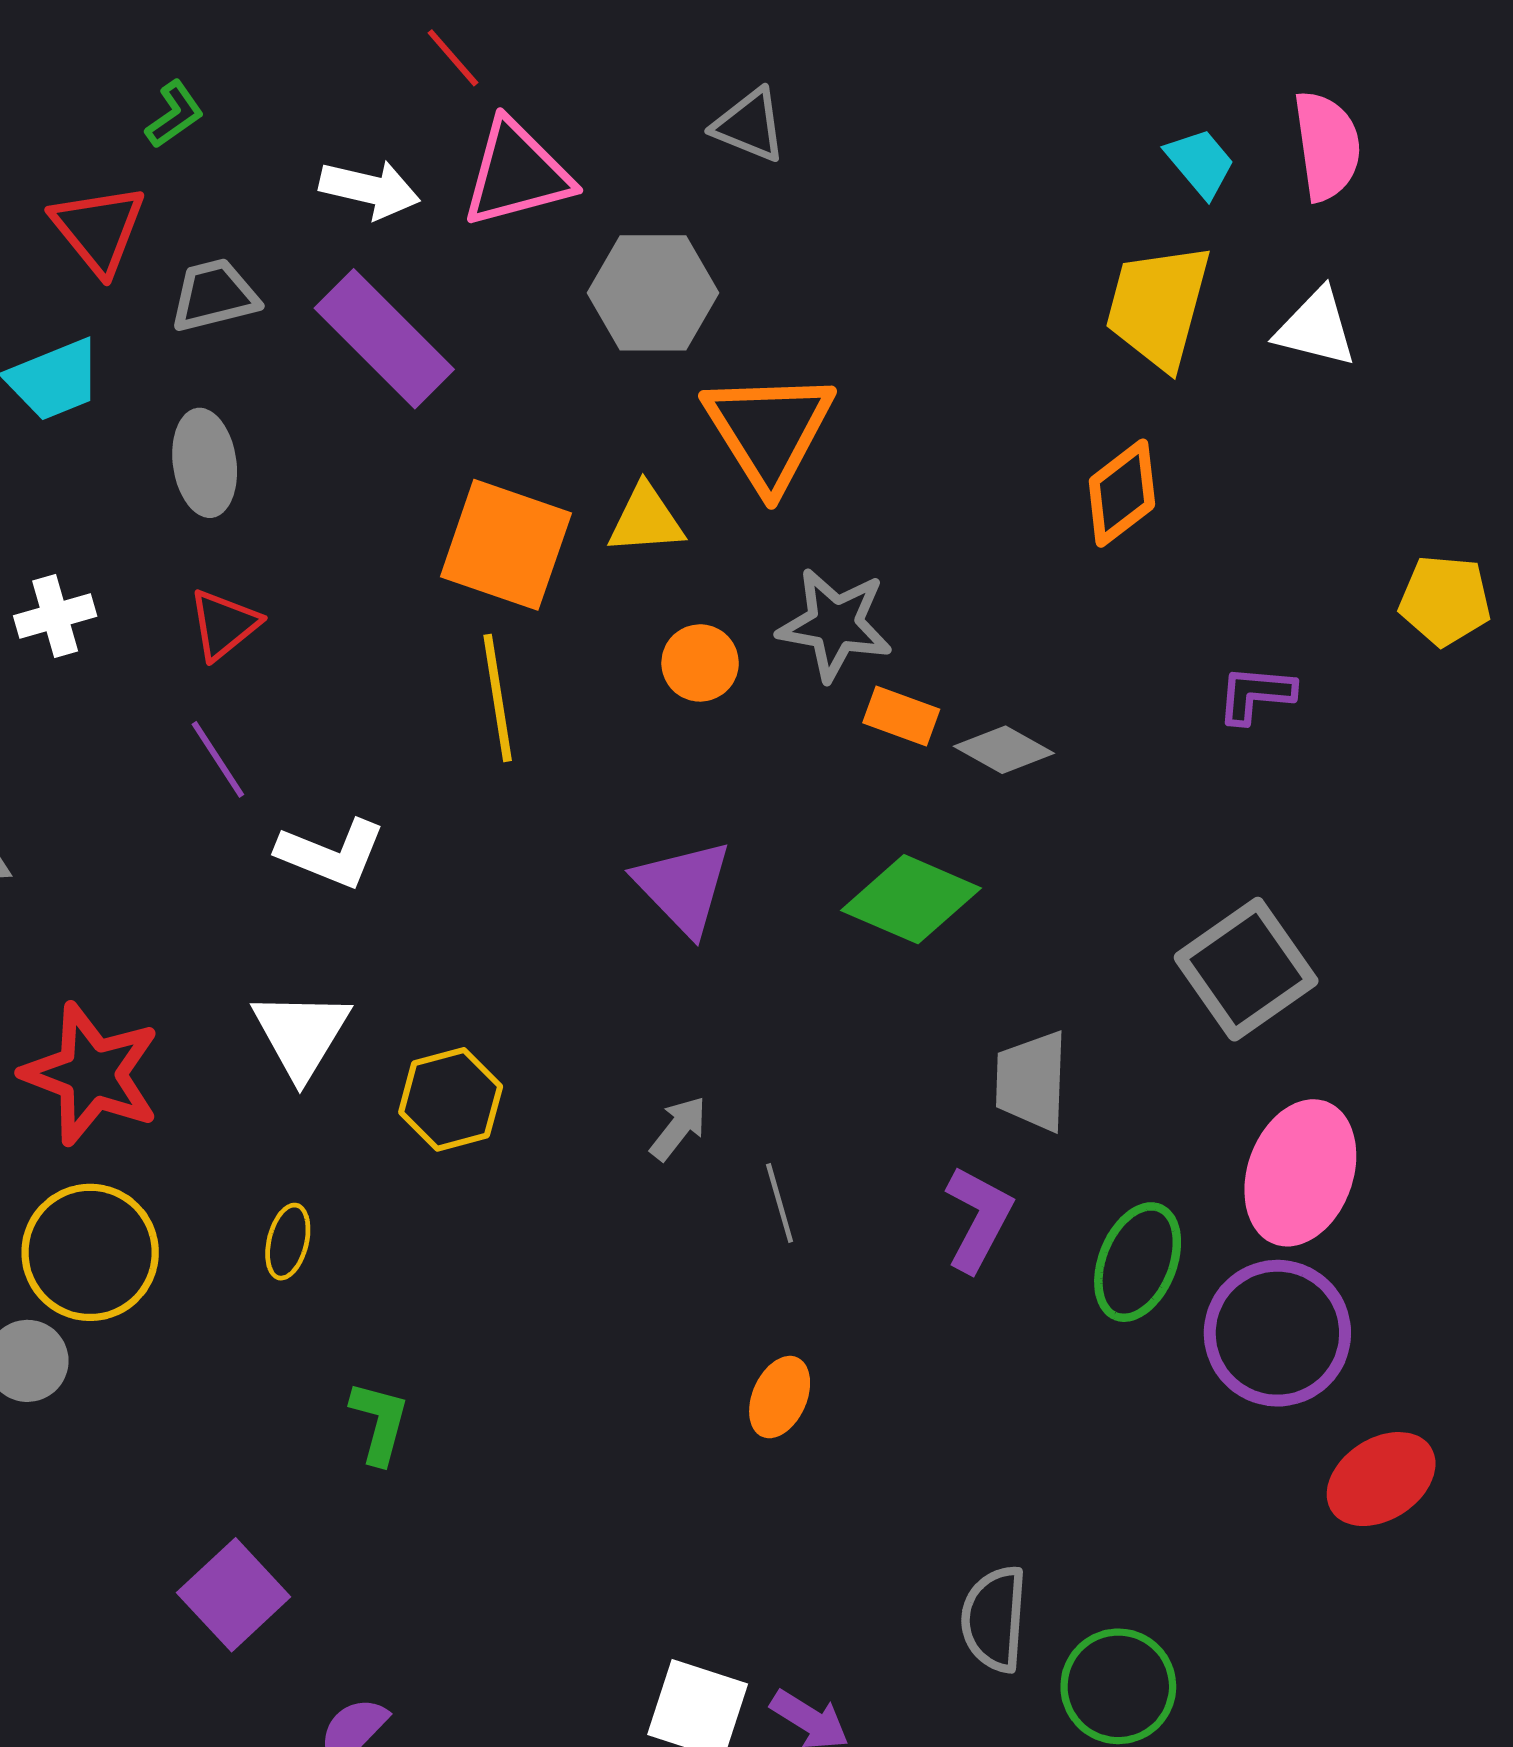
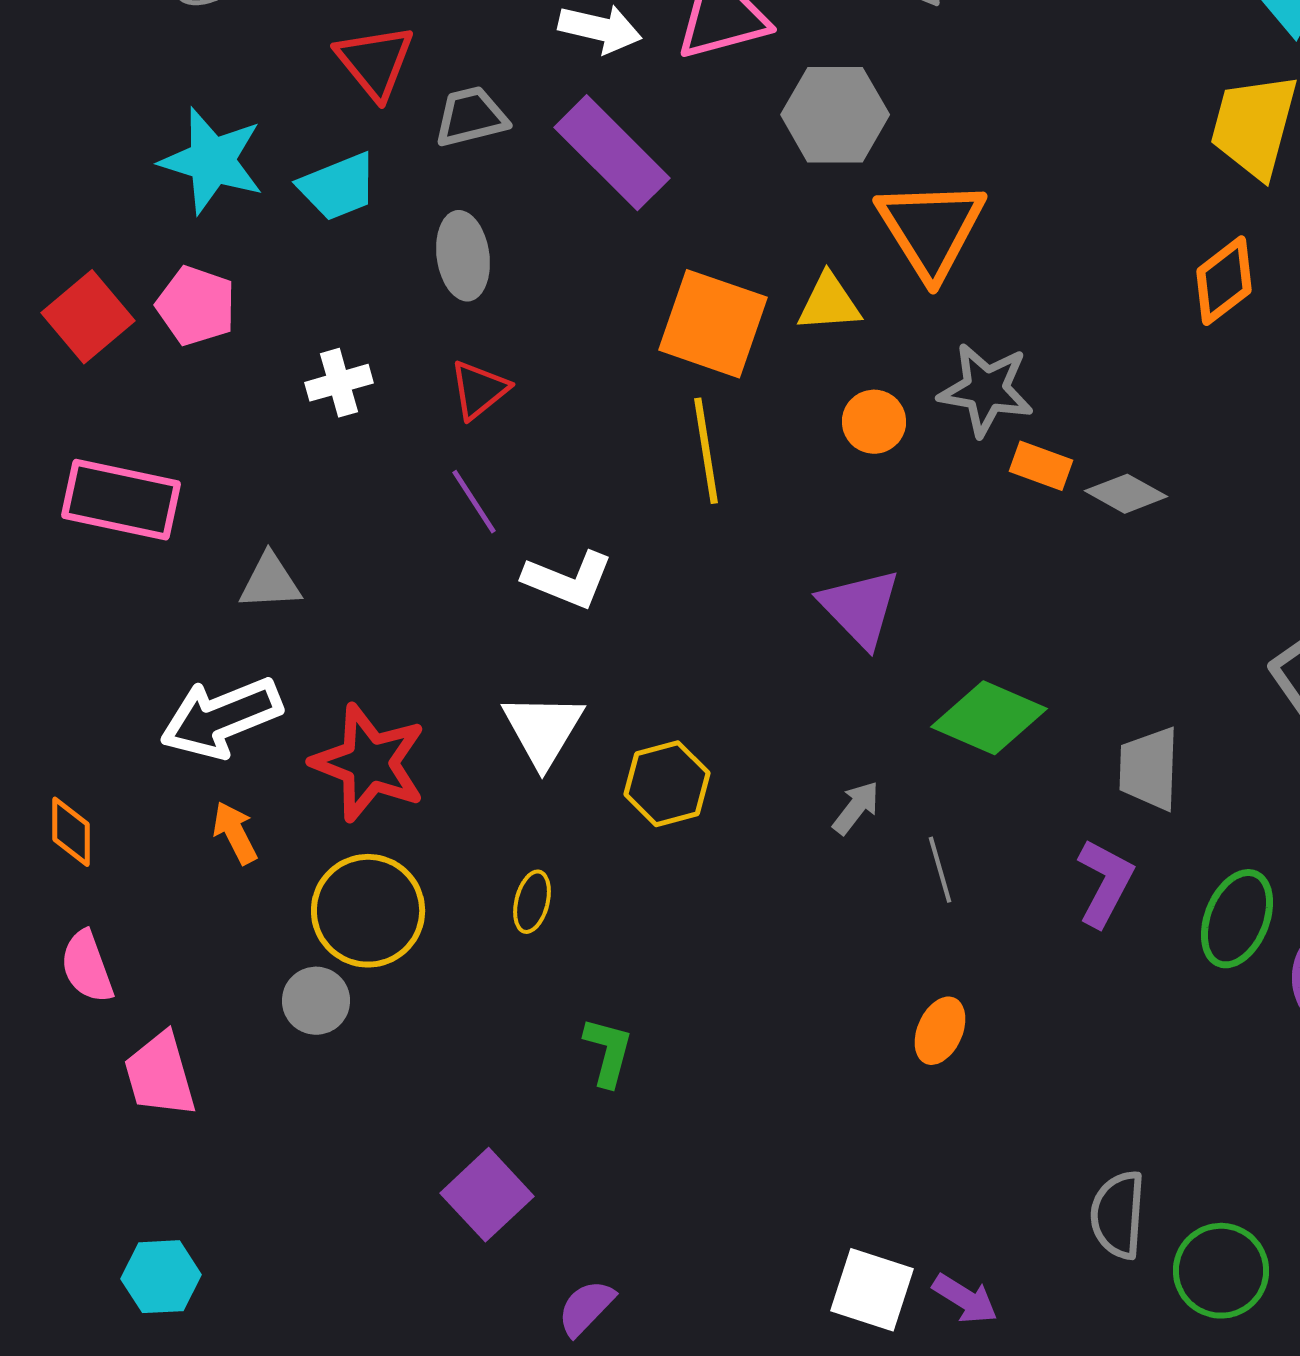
green diamond: (911, 899) -> (989, 718), moved

